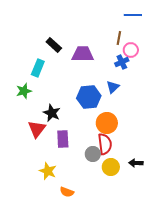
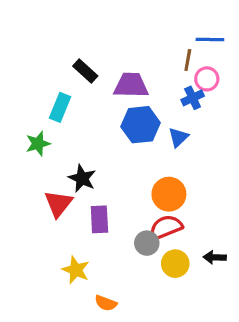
blue line: (133, 15) -> (210, 39), moved
blue hexagon: (89, 97) -> (140, 125), moved
red semicircle: (105, 144) -> (166, 227), turned -105

